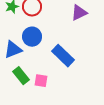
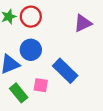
pink square: (41, 81) -> (41, 85), moved

